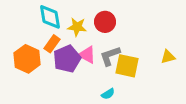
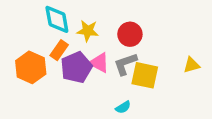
red circle: (105, 22) -> (130, 34), moved

